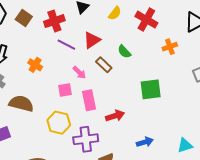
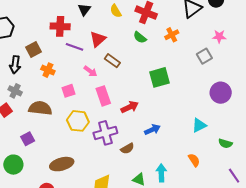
yellow semicircle: (115, 13) -> (116, 11), turned 120
brown square: (24, 18) -> (34, 50), moved, turned 35
red cross: (54, 21) -> (60, 26), turned 30
green semicircle: (124, 52) -> (140, 37), moved
pink square: (65, 90) -> (68, 91), moved
blue arrow: (145, 142) -> (152, 130), moved

